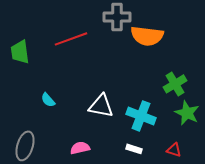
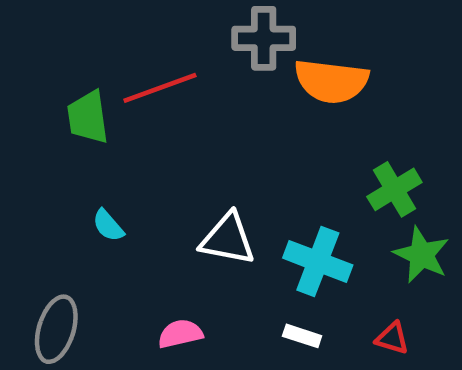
green trapezoid: (20, 52) -> (88, 117), moved

